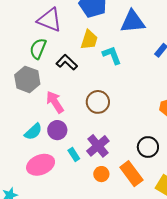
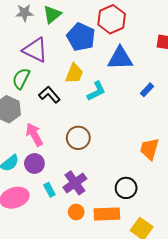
cyan L-shape: (112, 55) -> (96, 91), turned 80
orange rectangle: (131, 174) -> (107, 214), turned -60

